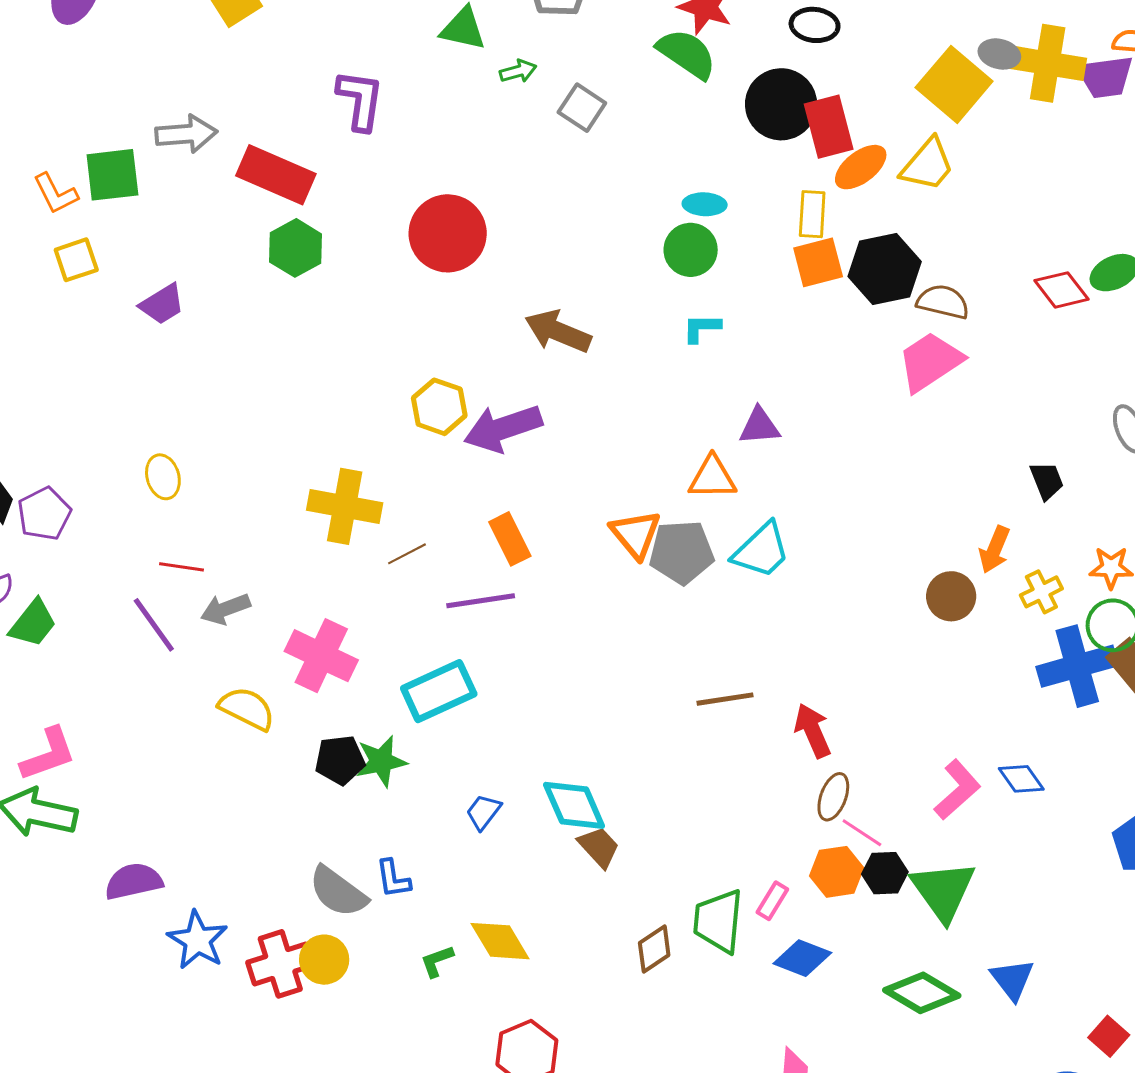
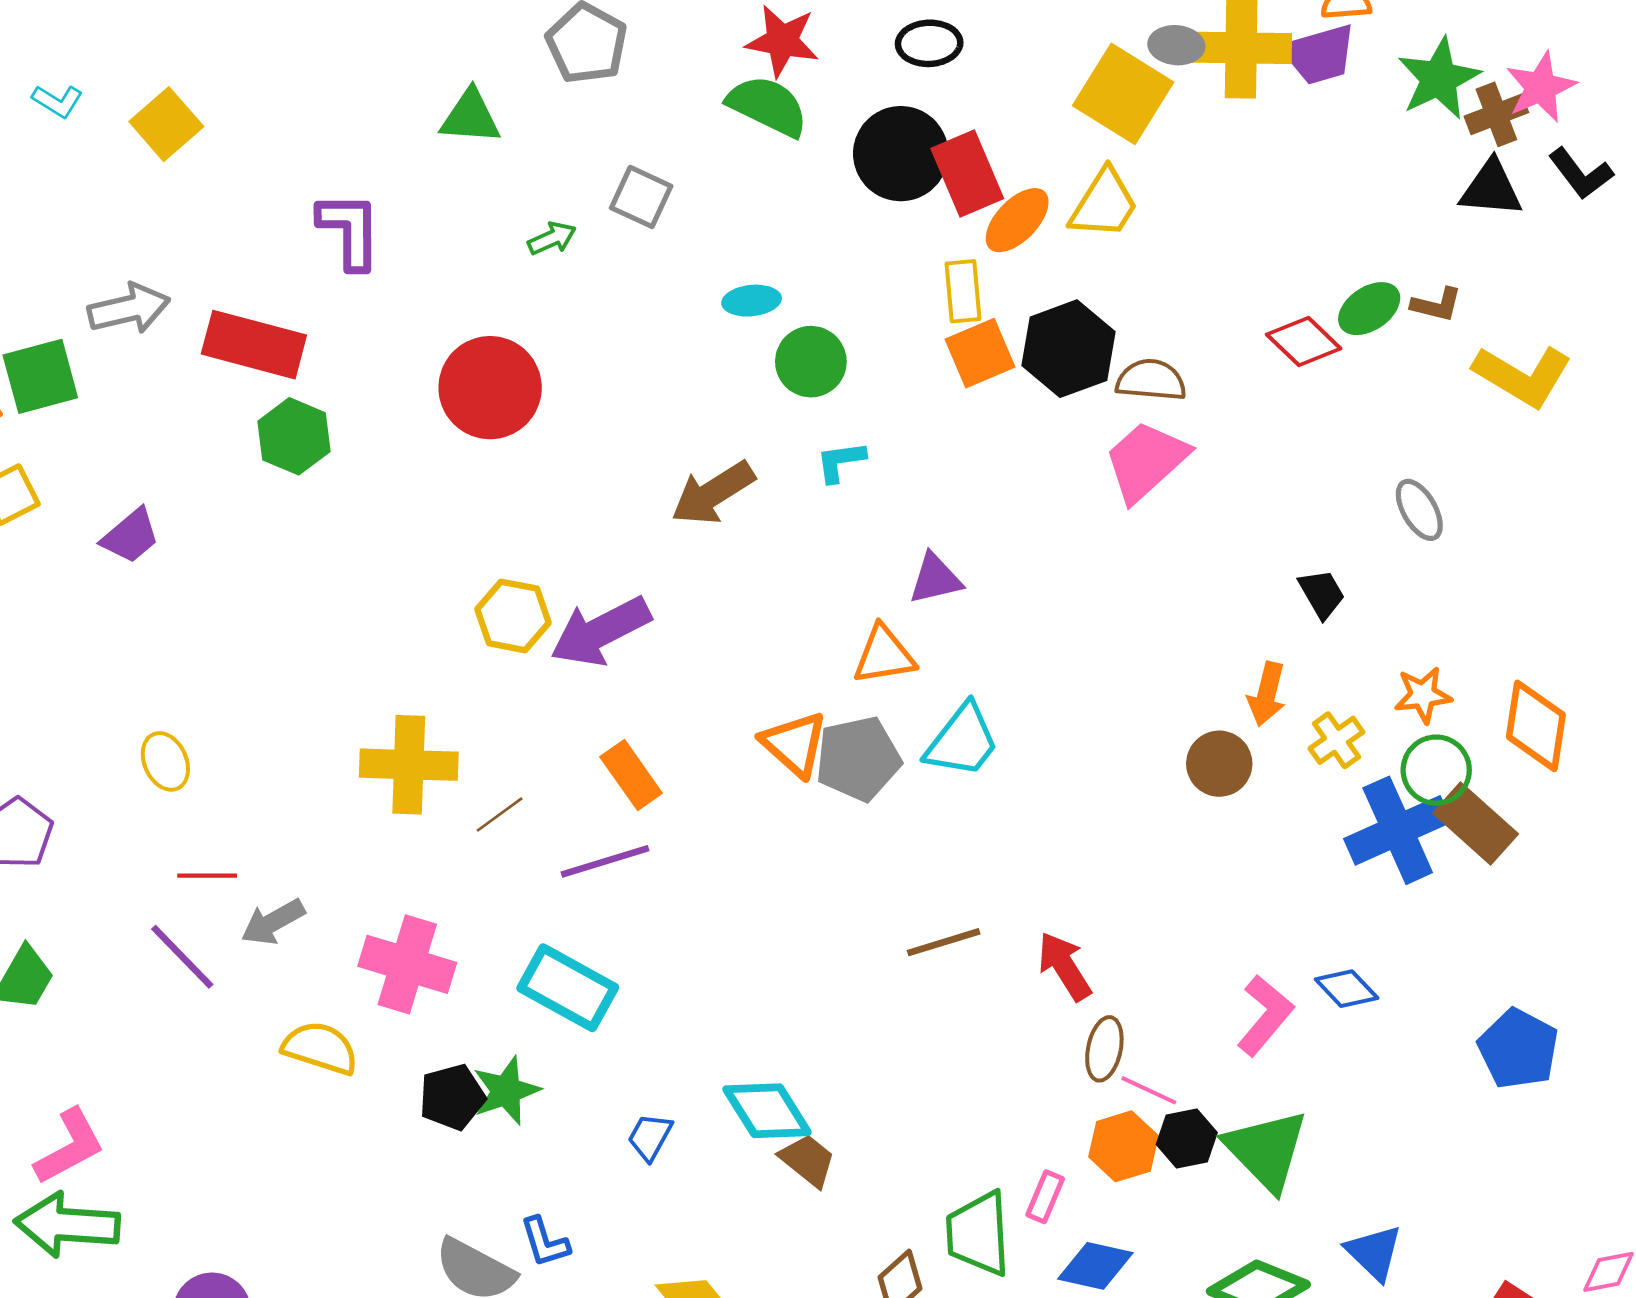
green arrow: (518, 71) -> (552, 238), moved
cyan ellipse: (705, 204) -> (752, 301), moved
brown arrow: (558, 331) -> (713, 493), moved, turned -46
cyan rectangle: (439, 691) -> (568, 988), turned 62

